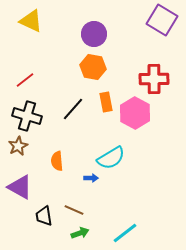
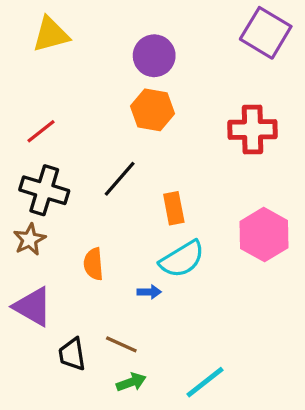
yellow triangle: (31, 21) -> (51, 34), turned -40
orange rectangle: (106, 102) -> (174, 208), moved
pink hexagon: (135, 113) -> (264, 235), moved

